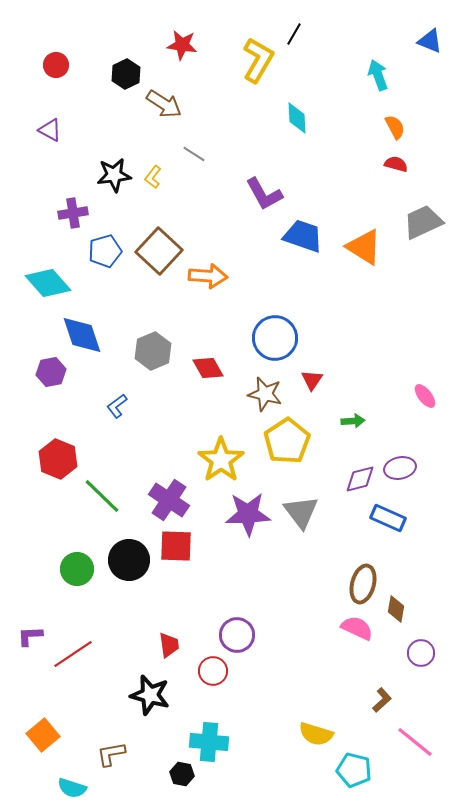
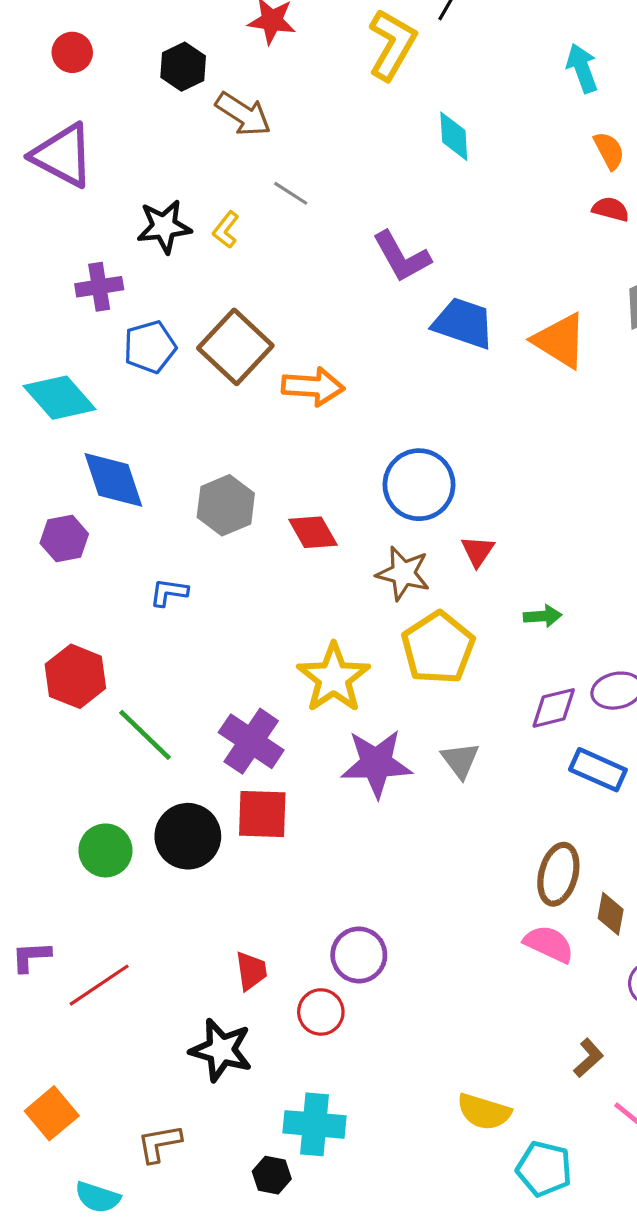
purple triangle: (50, 130) -> (63, 155), size x1.8
blue L-shape: (117, 406) -> (169, 592), turned 45
gray triangle: (301, 512) -> (460, 760), size x0.7

